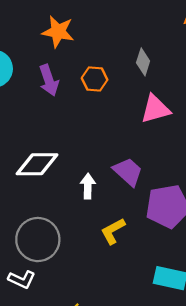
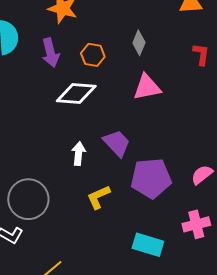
white diamond: (37, 164) -> (76, 94), moved

